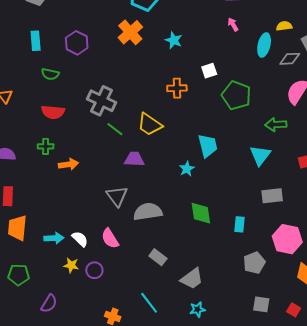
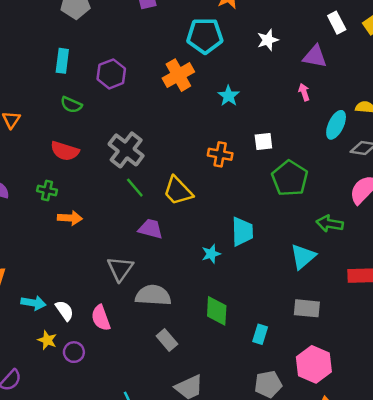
gray rectangle: (158, 257) -> (167, 340), moved

